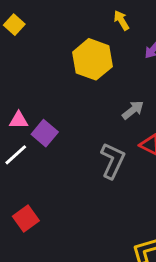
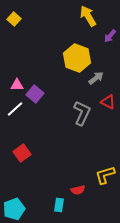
yellow arrow: (121, 20) -> (88, 16), size x1.5
yellow hexagon: (92, 59) -> (77, 58), moved

